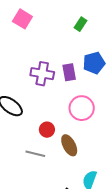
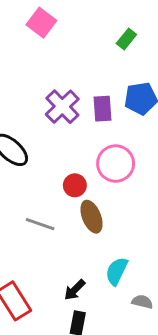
purple cross: (42, 74) -> (62, 107), turned 30
red circle: (47, 130) -> (75, 185), moved

